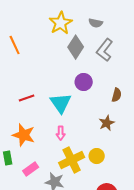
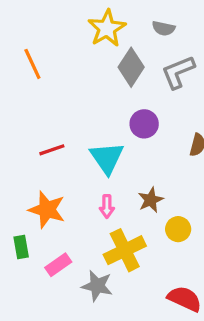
gray L-shape: (105, 50) -> (178, 72), turned 30
brown star: (107, 123) -> (151, 200), moved
yellow circle: (97, 156) -> (178, 229), moved

